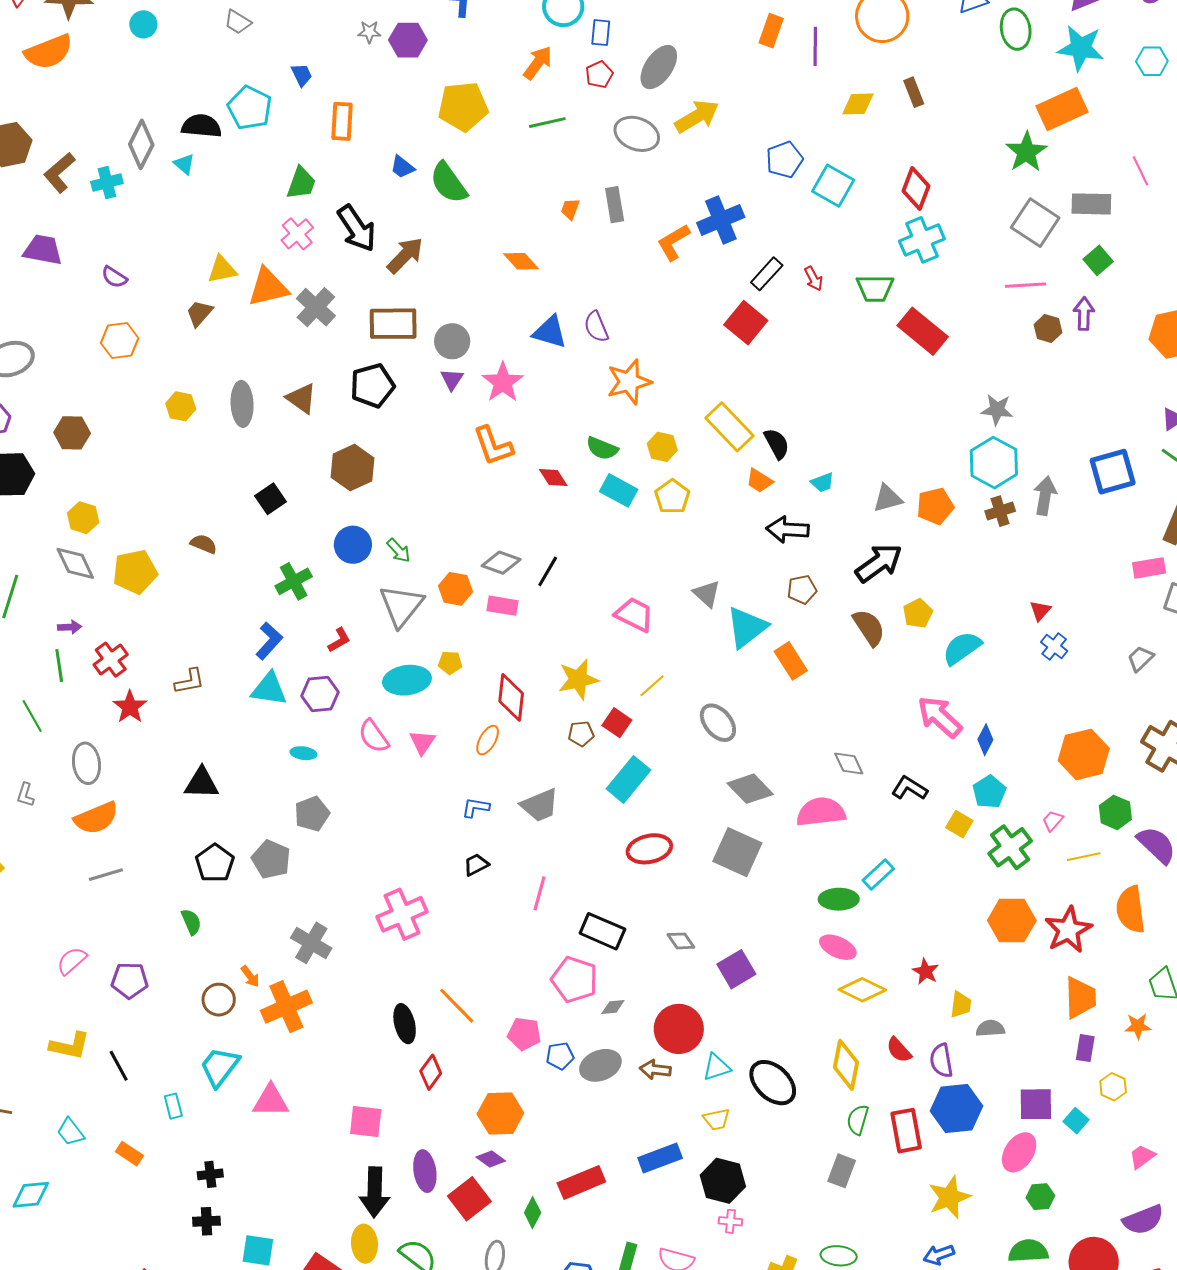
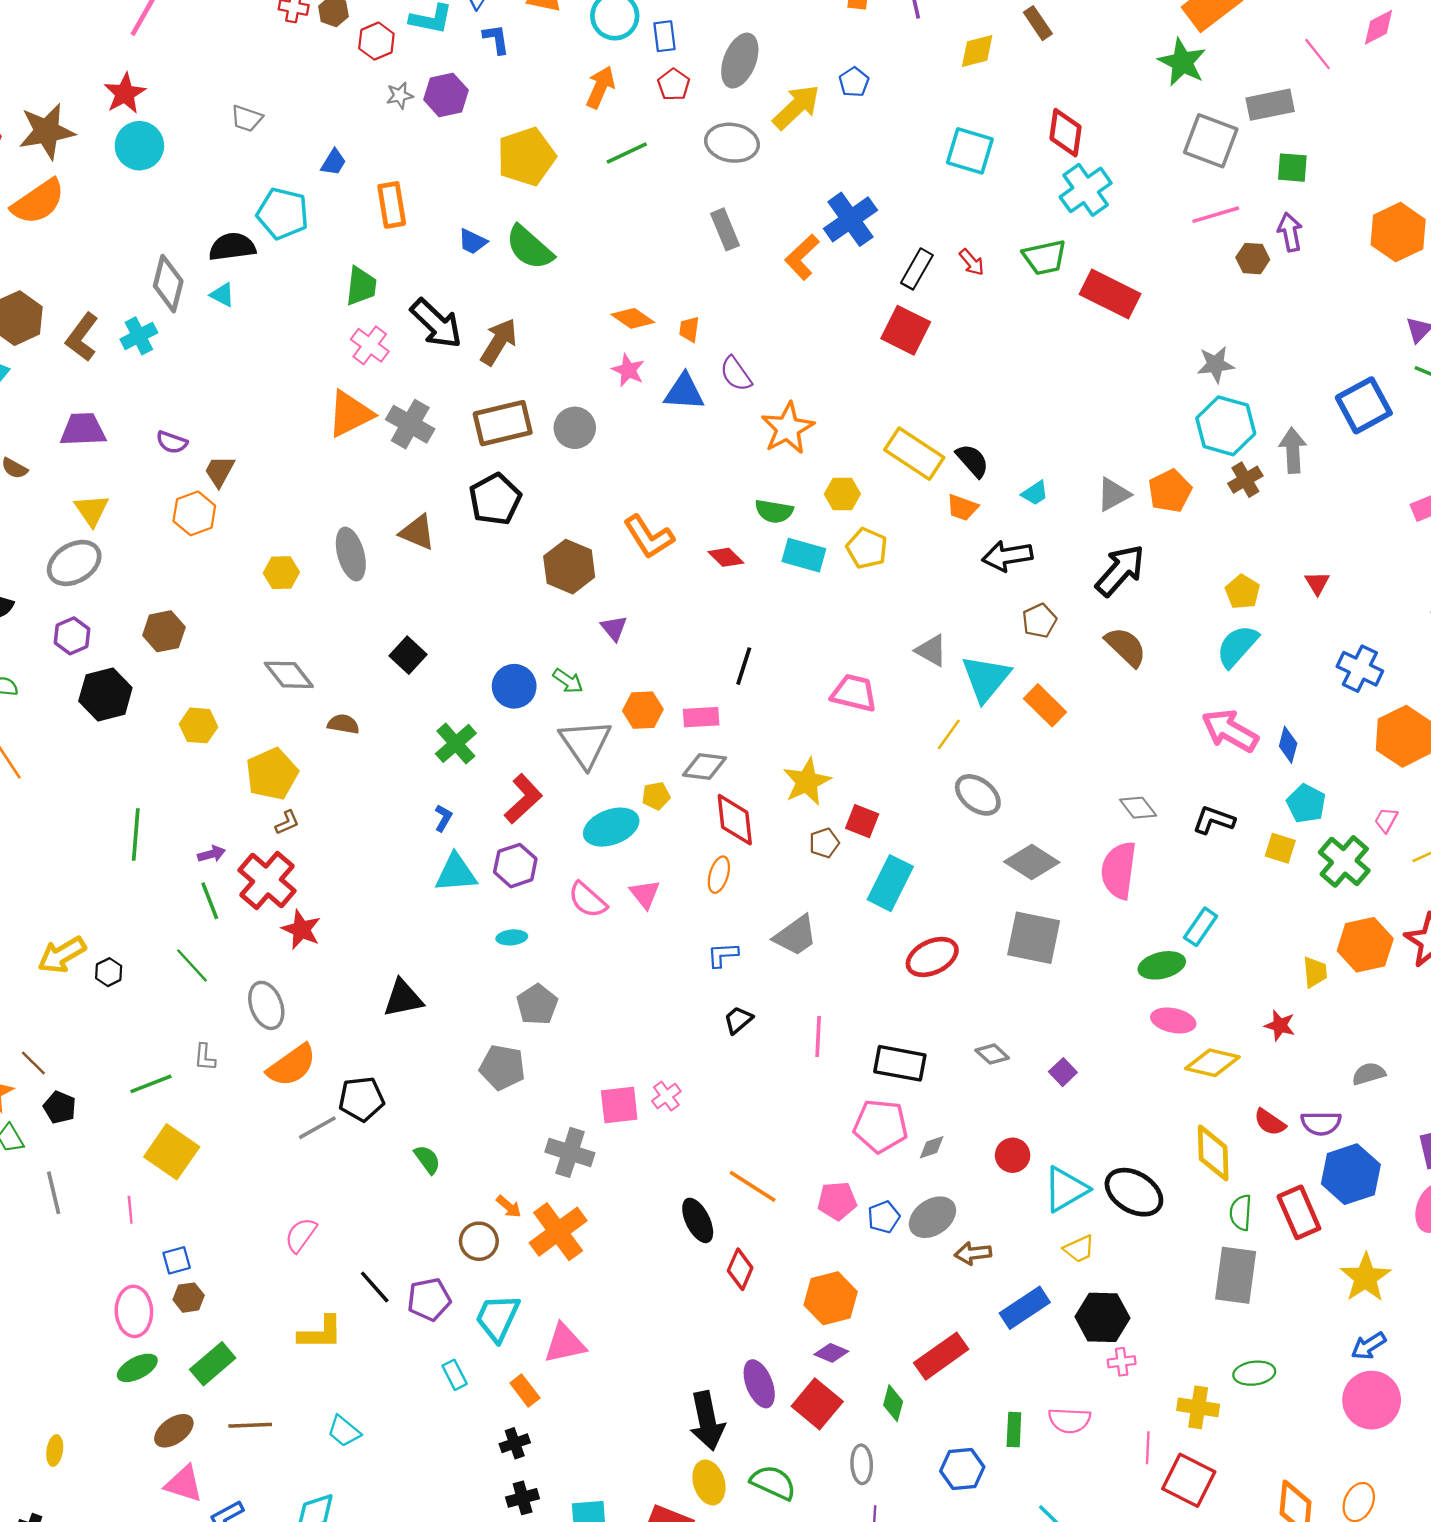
cyan circle: (143, 24) -> (139, 146), size x1.5
blue trapezoid: (302, 75) -> (334, 162), turned 70
blue pentagon: (784, 160) -> (854, 82), moved, size x0.7
orange trapezoid: (570, 209) -> (689, 329), moved
green square: (1098, 260) -> (1292, 168), turned -32
yellow triangle: (222, 269) -> (92, 510), moved, turned -40
brown trapezoid: (199, 313) -> (219, 471), moved
purple triangle: (452, 379) -> (614, 628), moved
pink star: (503, 382) -> (628, 370), moved, size x0.7
brown hexagon: (352, 468) -> (569, 567), moved
gray diamond: (75, 563) -> (289, 675), moved
gray diamond: (501, 563) -> (705, 766), moved
yellow pentagon: (918, 613) -> (1243, 592), moved
red L-shape: (339, 640) -> (523, 799), size x1.6
blue L-shape: (269, 641) -> (443, 818), size x0.6
blue cross: (1054, 646) -> (1360, 669), moved, size x1.4
red cross: (111, 660) -> (267, 880), size x1.4
brown L-shape: (190, 681) -> (287, 822), moved, size x0.7
yellow line: (652, 686) -> (949, 734), moved
pink semicircle: (821, 812) -> (1119, 870), turned -63
black pentagon: (215, 863) -> (361, 1099), moved, turned -30
pink cross: (402, 914) -> (666, 1096), size x0.5
purple square: (736, 969) -> (1063, 1072), size x0.6
purple pentagon: (130, 980) -> (429, 1299), moved
yellow trapezoid: (961, 1005) -> (1315, 972), moved
red circle: (679, 1029) -> (1013, 1155), size x0.6
purple semicircle: (941, 1061) -> (1321, 1123), turned -68
black line: (119, 1066) -> (375, 1287), moved
cyan triangle: (717, 1067) -> (1066, 1189), size x1.4
brown arrow: (655, 1070) -> (973, 1253), moved
pink square: (366, 1122) -> (619, 1105), moved
orange rectangle: (129, 1154) -> (525, 1390), moved, turned 32
gray rectangle: (842, 1171) -> (1236, 1275), size x1.5

